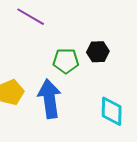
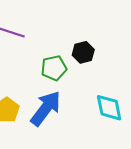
blue arrow: (49, 99) -> (46, 108), turned 57

